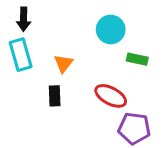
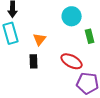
green rectangle: (137, 59) -> (90, 36), turned 64

